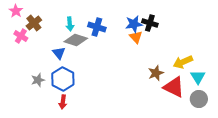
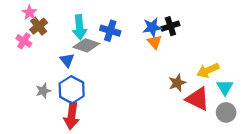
pink star: (16, 11) -> (30, 12), moved
black cross: (150, 23) -> (170, 26), turned -35
cyan arrow: (70, 24) -> (80, 27), size x1.5
red arrow: (63, 102) -> (72, 116), size x1.6

